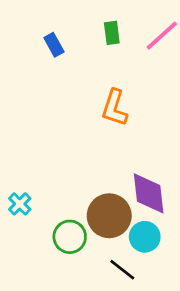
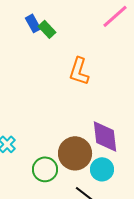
green rectangle: (112, 33) -> (47, 29), moved, turned -36

